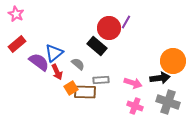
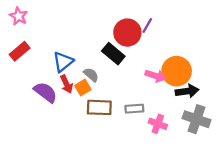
orange circle: (173, 61) -> (177, 71), moved
purple semicircle: (39, 62) -> (45, 92), moved
gray rectangle: (101, 80) -> (134, 109), moved
pink arrow: (133, 83) -> (155, 76), moved
orange square: (71, 88) -> (83, 88), moved

